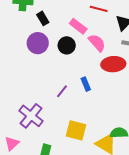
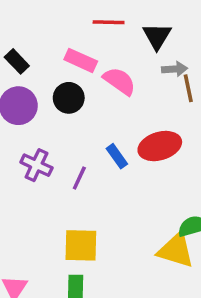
red ellipse: (113, 64) -> (160, 146), moved
purple cross: (31, 116) -> (36, 165), moved, size x0.7
yellow square: (76, 130) -> (81, 245), moved

